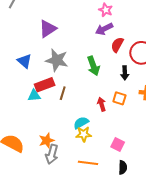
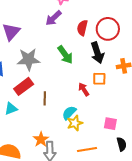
purple arrow: (104, 29) -> (54, 18), moved
black arrow: (125, 73) -> (97, 53), size x1.5
brown line: (63, 93) -> (45, 98), moved
cyan triangle: (34, 96) -> (11, 109), moved

